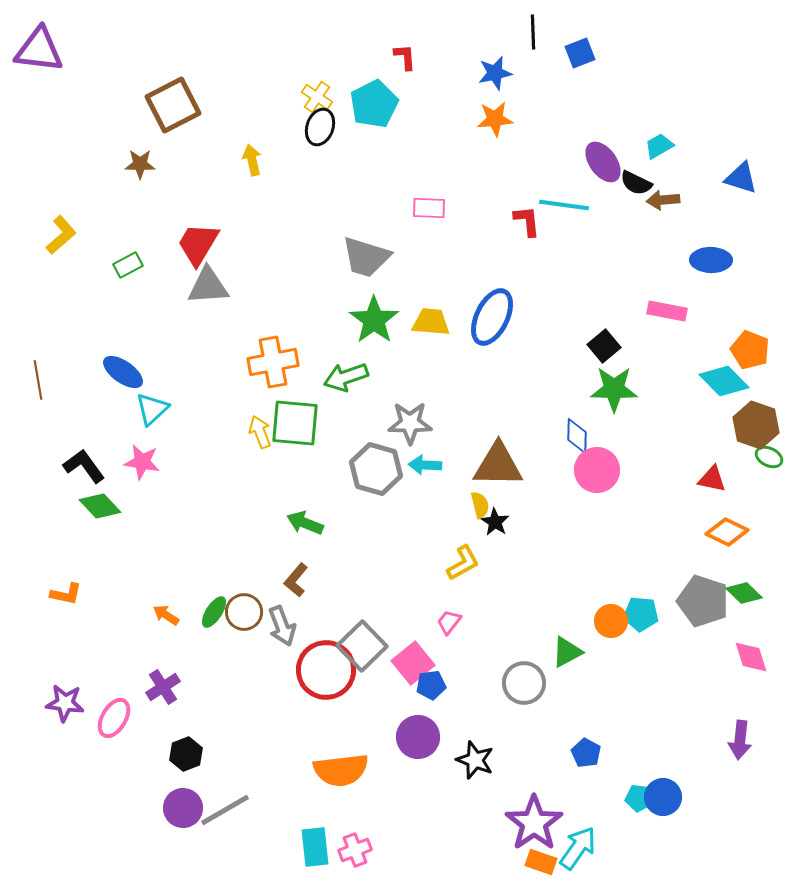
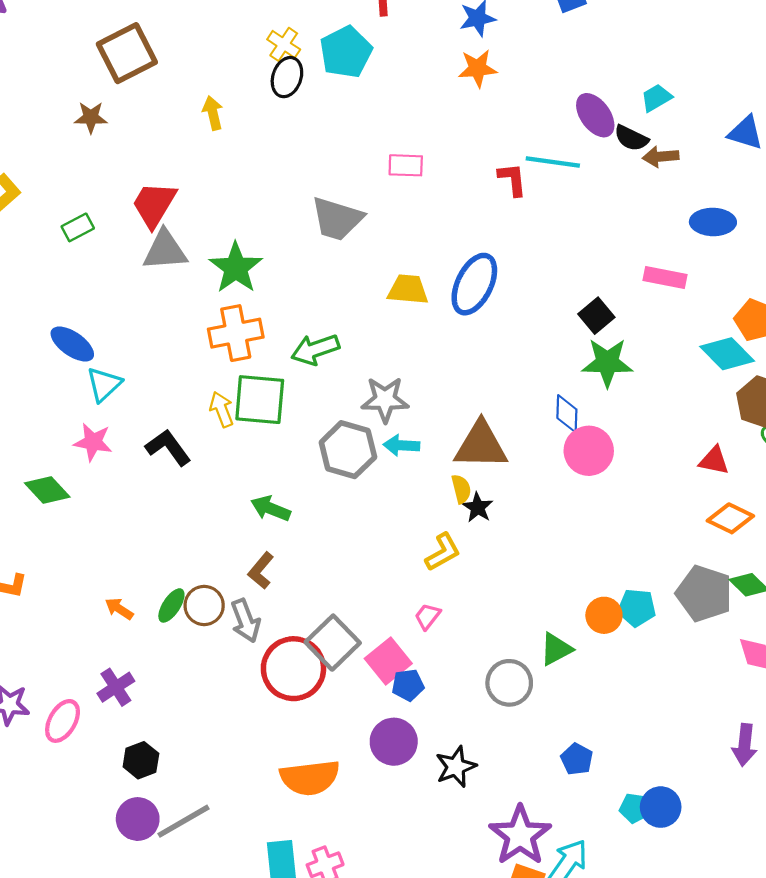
green star: (374, 320) -> (236, 268), moved
black L-shape: (84, 466) -> (168, 447), moved
black star: (475, 760) -> (456, 767), turned 30

